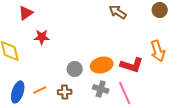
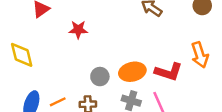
red star: (42, 37) -> (78, 30), moved

